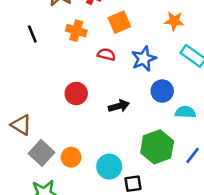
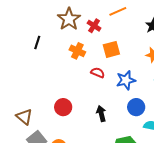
black line: (32, 34) -> (37, 42), moved, turned 32
red circle: (76, 93) -> (63, 107), moved
black arrow: (119, 106) -> (101, 114), turned -98

